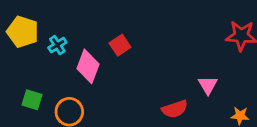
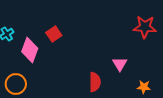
red semicircle: (175, 109) -> (95, 82), turned -72

